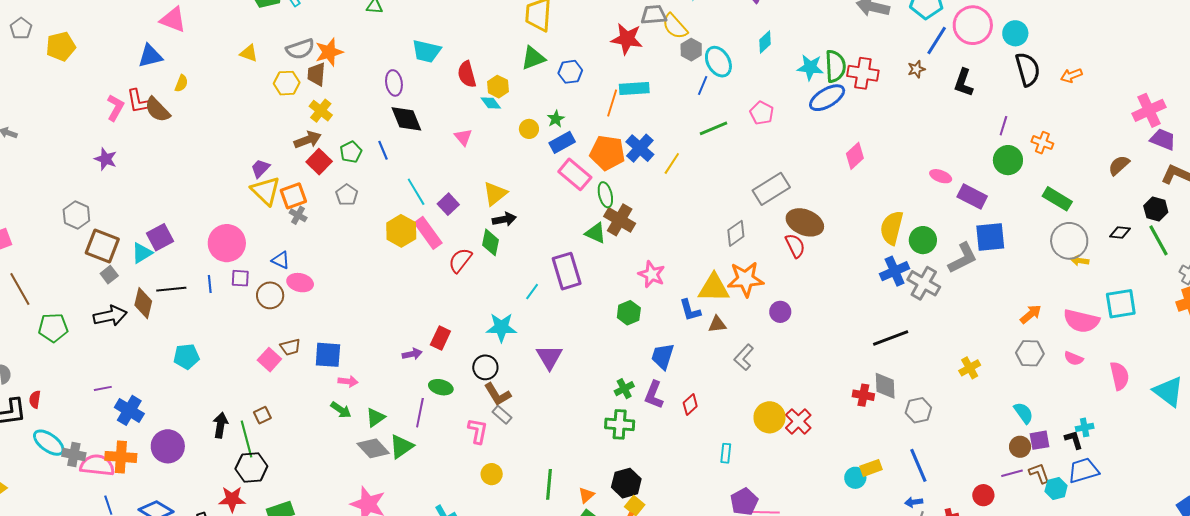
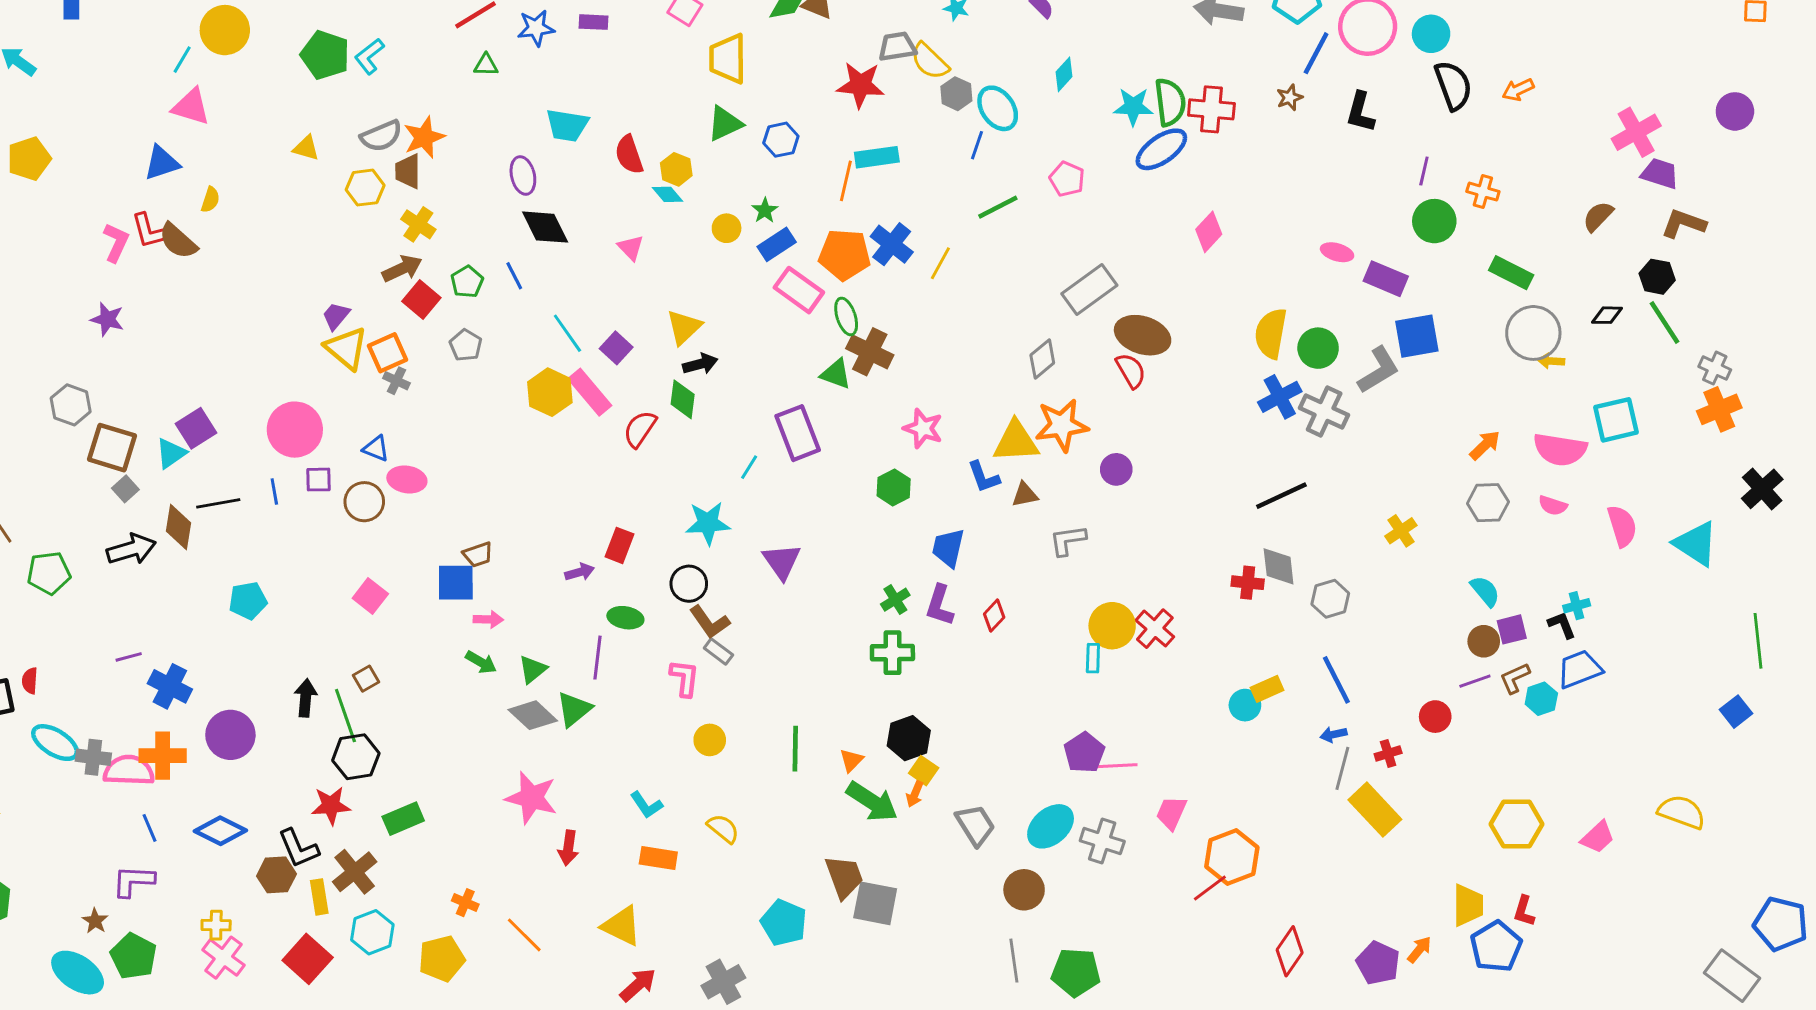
brown trapezoid: (290, 347) -> (478, 555), moved
gray L-shape: (744, 357) -> (1068, 540), turned 44
cyan rectangle: (726, 453) -> (1093, 658), moved
brown L-shape: (1039, 473) -> (1515, 678), turned -90

